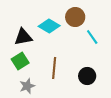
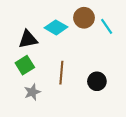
cyan line: (92, 37) -> (107, 26), moved

